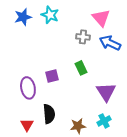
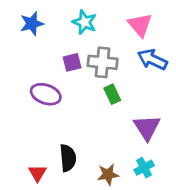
cyan star: (50, 15) -> (85, 22), moved
gray cross: (83, 37) -> (103, 62), moved, size x1.5
purple square: (52, 76) -> (72, 62), moved
purple ellipse: (28, 88) -> (46, 94), moved, turned -60

